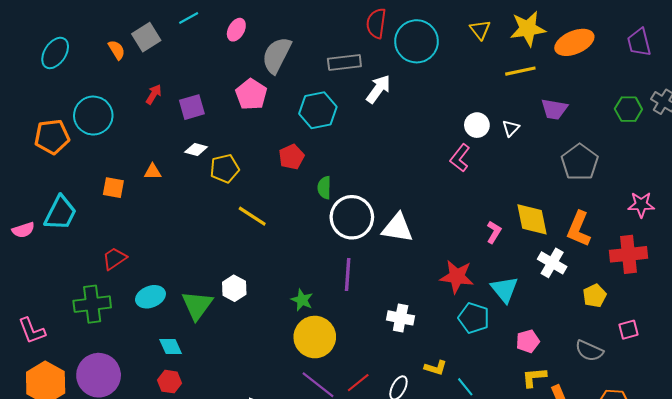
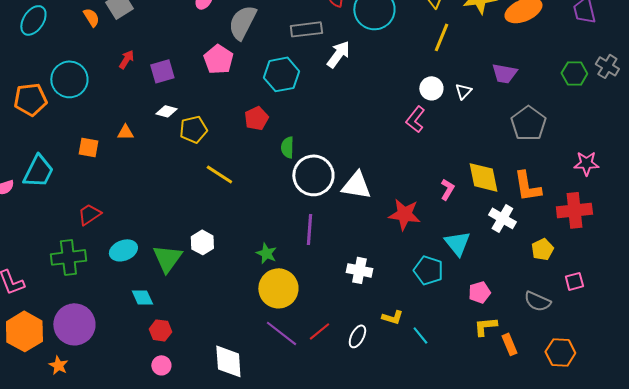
yellow line: (520, 71) -> (441, 37), moved, turned -56
orange L-shape: (579, 229) -> (527, 186), turned -32
red star: (457, 277) -> (404, 214), moved
red hexagon: (170, 382) -> (160, 330), moved

